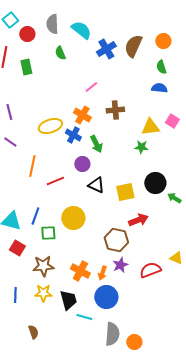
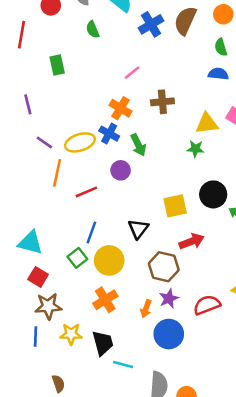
green rectangle: (26, 67) -> (57, 65), moved
yellow ellipse: (50, 126) -> (80, 142), moved
purple line: (10, 142) -> (44, 142), moved
black triangle: (96, 185) -> (138, 229), moved, turned 42
blue line: (35, 216) -> (91, 233), moved
yellow circle: (73, 218) -> (109, 260), moved
green square: (48, 233) -> (77, 258), turned -35
brown star: (43, 266) -> (48, 306), moved
orange cross: (80, 271) -> (105, 300), moved, turned 30
blue circle: (106, 297) -> (169, 334), moved

